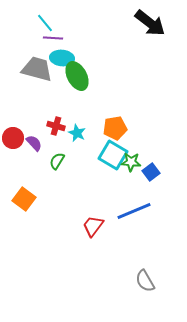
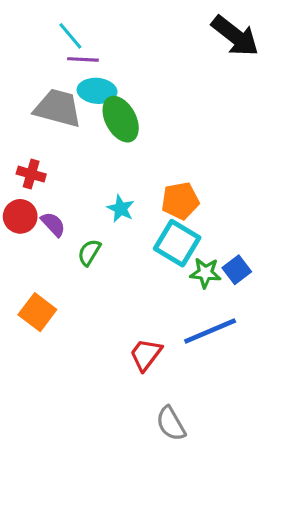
red cross: (56, 126) -> (31, 174), moved
green star: (131, 162) -> (205, 273), moved
gray semicircle: (145, 281) -> (171, 424), moved

